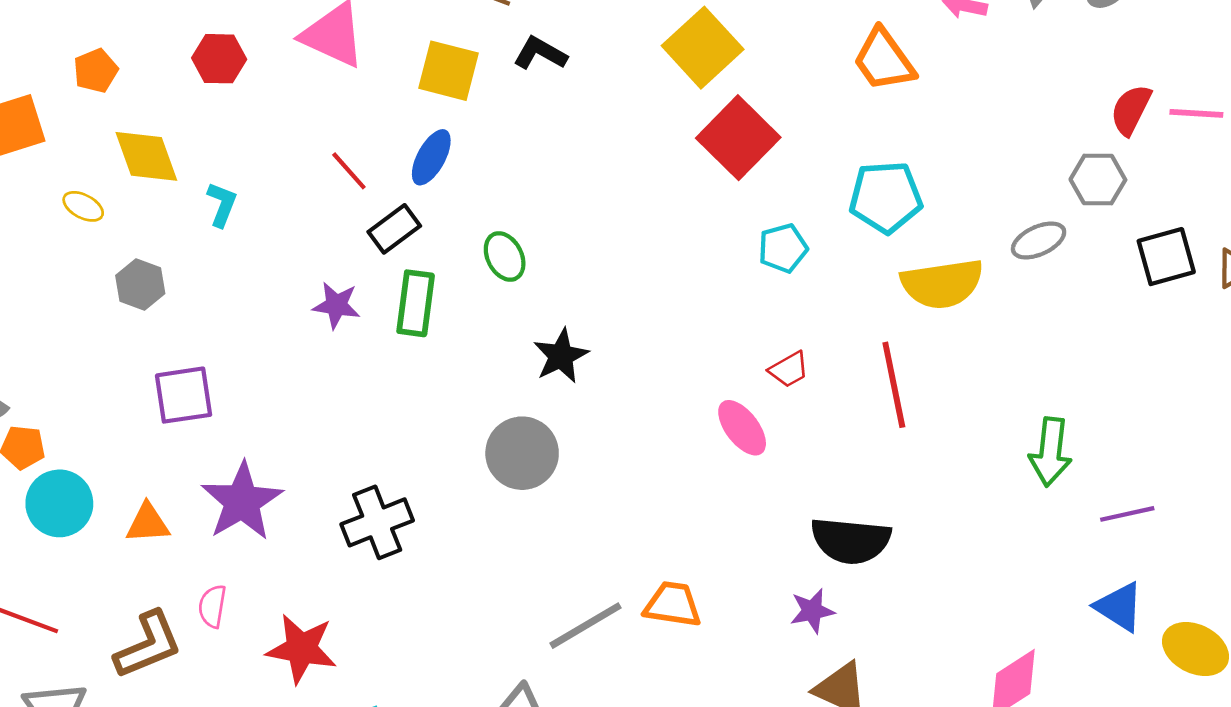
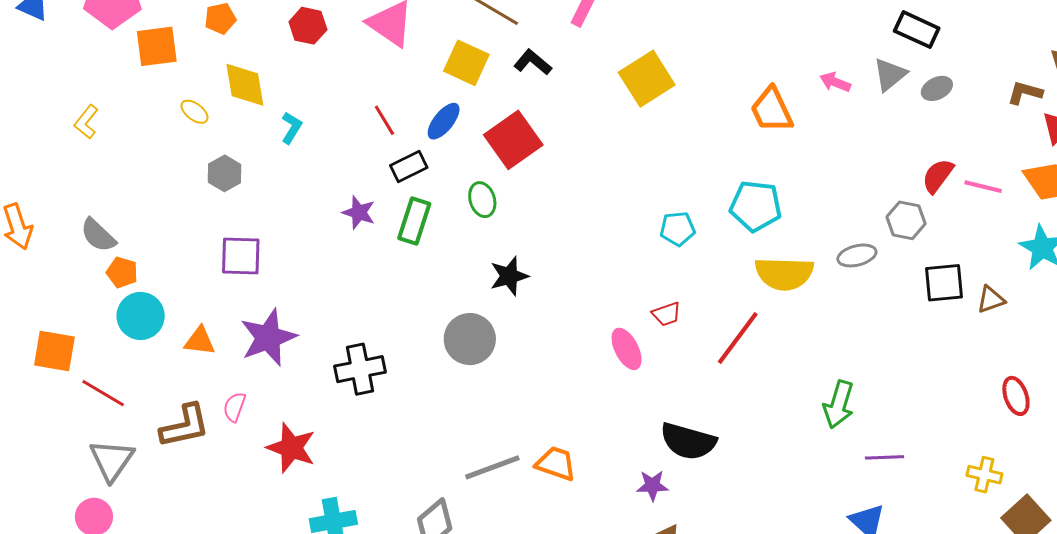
red square: (738, 138) -> (513, 140), moved
red line: (894, 385) -> (738, 338), turned 38

